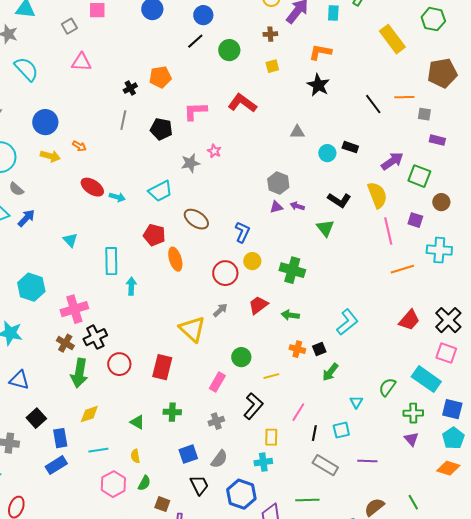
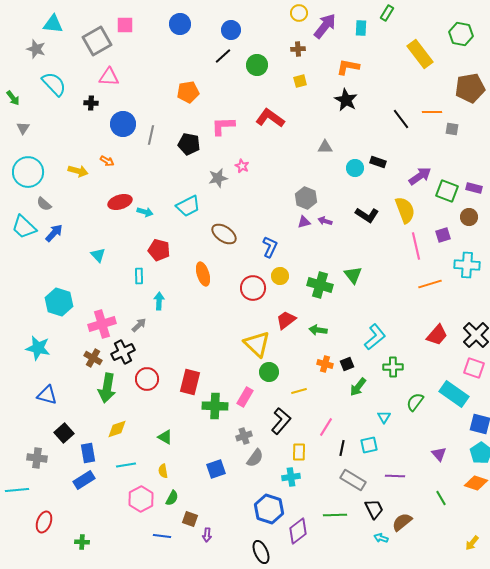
gray square: (69, 26) -> (97, 41), size x1.8
black cross: (130, 88) -> (91, 103), moved, turned 32
blue circle: (45, 122) -> (123, 124), moved
purple rectangle: (437, 140) -> (474, 188), moved
red ellipse: (92, 187) -> (120, 202), turned -50
purple square: (415, 220) -> (443, 235), turned -35
green triangle: (325, 228) -> (353, 275), moved
red pentagon: (154, 235) -> (159, 250), moved
cyan rectangle: (111, 261) -> (139, 276), size x0.6
gray arrow: (220, 310) -> (139, 325), moved
yellow triangle: (192, 329) -> (257, 344), moved
green cross: (172, 412) -> (215, 406), moved, size x1.4
green cross: (413, 413) -> (393, 367), moved
gray semicircle: (219, 459) -> (255, 458), moved
black trapezoid: (199, 485) -> (374, 509), moved
green line: (413, 502) -> (441, 498), moved

